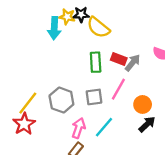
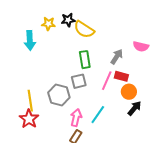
yellow star: (67, 17) -> (48, 24), moved
cyan arrow: (54, 28) -> (30, 40), moved
red rectangle: (119, 59) -> (121, 76), moved
gray square: (94, 97) -> (79, 81), moved
yellow line: (28, 103) -> (30, 101), turned -40

